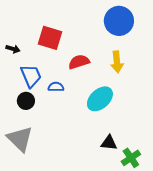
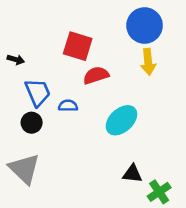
red square: (50, 38) -> (78, 46), moved
yellow arrow: (117, 62) -> (148, 62), moved

